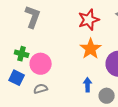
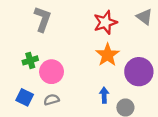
green cross: (22, 54) -> (30, 60), turned -32
blue square: (17, 78) -> (25, 97), moved

